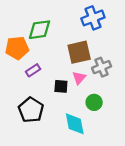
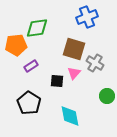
brown square: (79, 52) -> (74, 49), turned 30
gray cross: (102, 67) -> (95, 63), turned -36
green circle: (94, 102) -> (107, 96), moved

